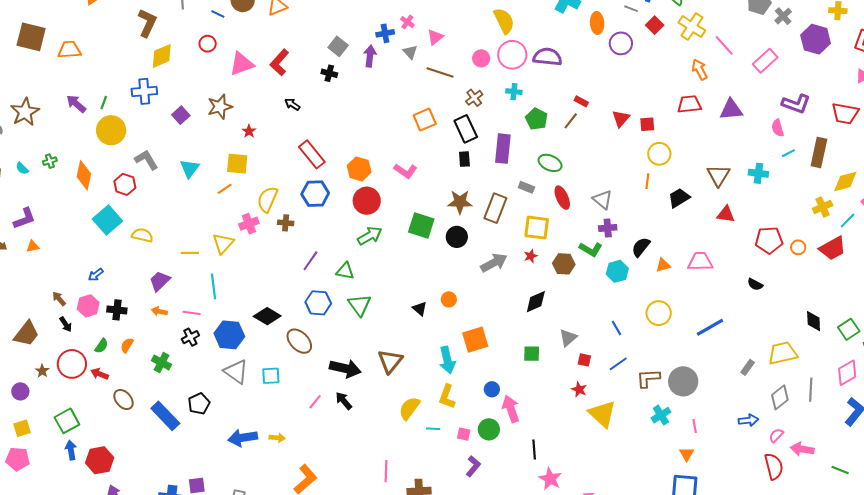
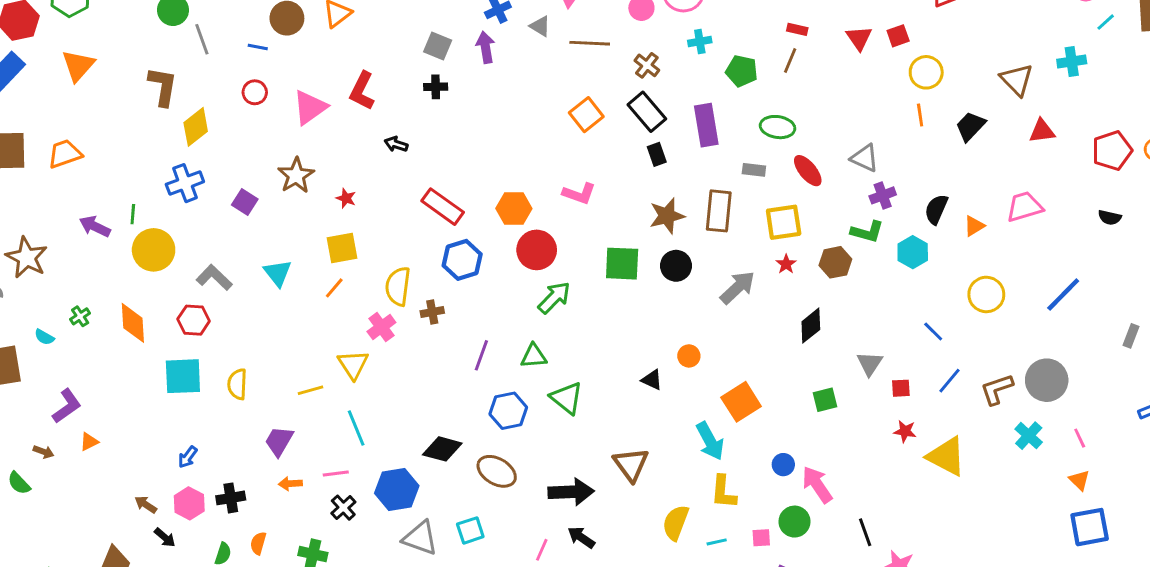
cyan square: (107, 220) -> (183, 376), turned -36
yellow semicircle: (142, 235) -> (237, 384), turned -85

